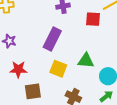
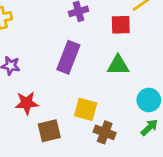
green triangle: (86, 61) -> (118, 65), moved
yellow square: (58, 69) -> (86, 109), moved

